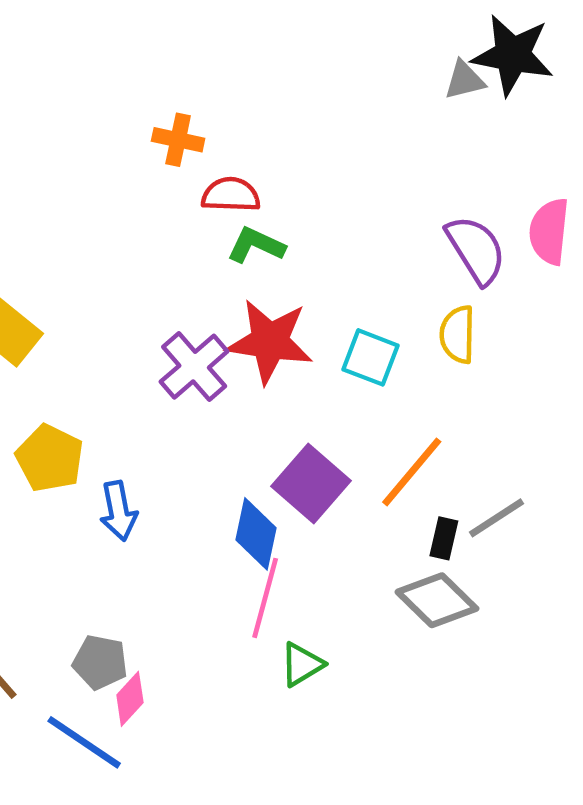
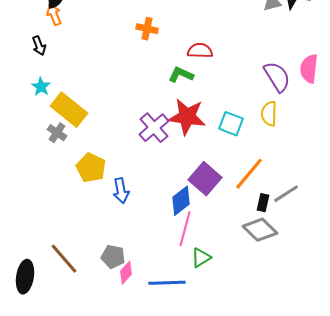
red semicircle: (231, 195) -> (200, 51), moved
blue diamond: (256, 534) -> (181, 201), turned 40
blue line: (84, 742) -> (167, 283), moved, turned -36

